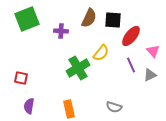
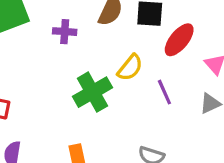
purple line: (131, 65) -> (164, 92), moved

